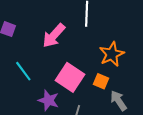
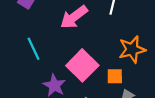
orange square: (101, 81) -> (115, 76), turned -35

